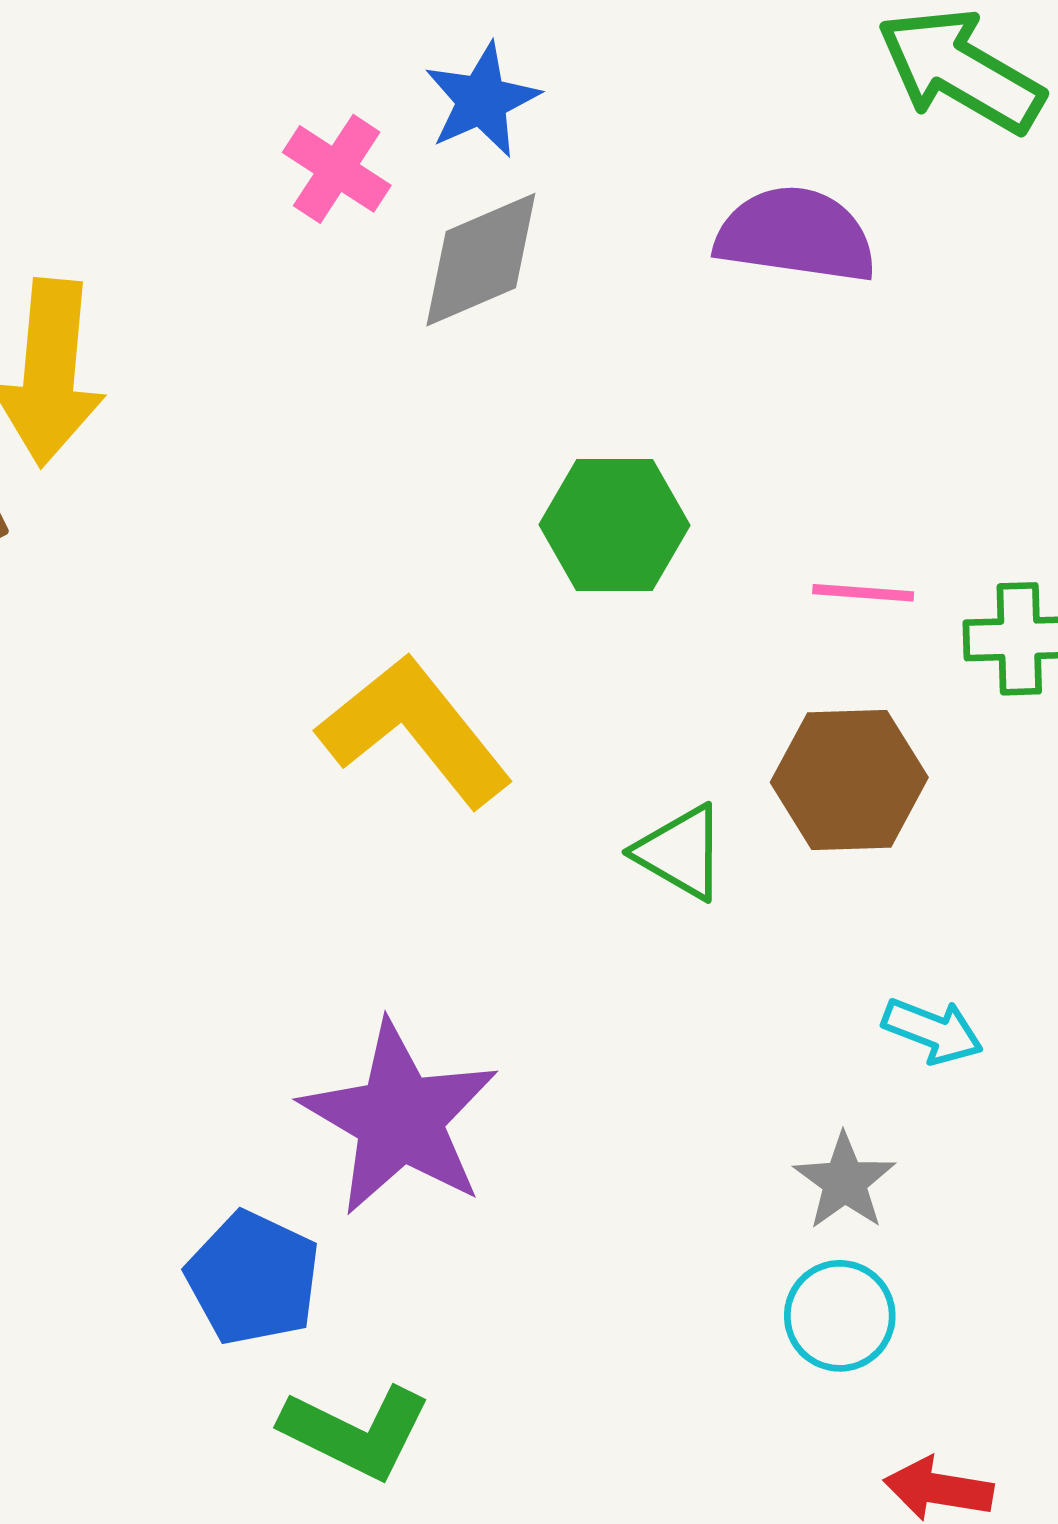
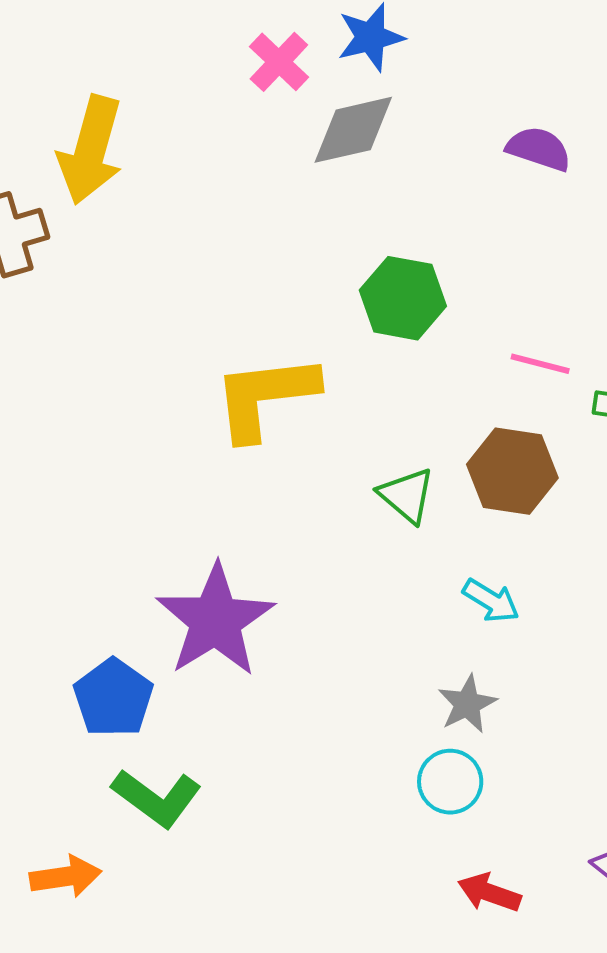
purple semicircle: (796, 235) -> (539, 149), size x0.7
yellow L-shape: (415, 731) -> (265, 397), turned -68
cyan arrow: (933, 1031) -> (491, 601), moved

